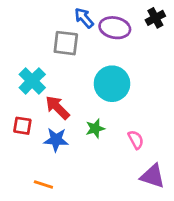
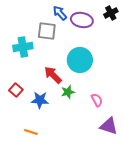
cyan cross: (32, 81) -> (23, 47), moved, turned 36
red arrow: (57, 107) -> (53, 75), moved
red square: (22, 126) -> (16, 90), turned 32

